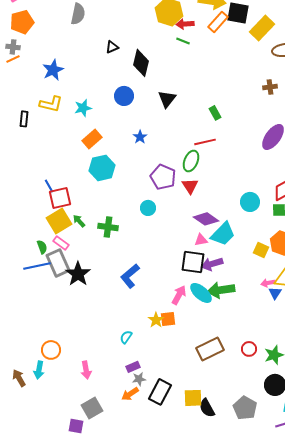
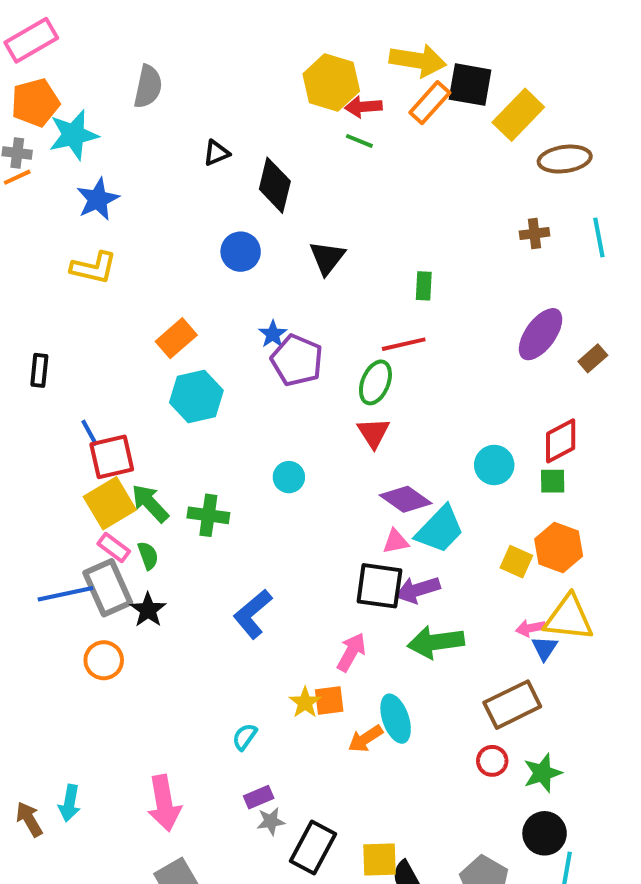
cyan star: (83, 108) -> (74, 135), moved, size x1.4
green rectangle: (215, 113) -> (424, 286), turned 32
black rectangle: (24, 119) -> (39, 370), moved
purple pentagon: (163, 177) -> (297, 360), moved
green arrow: (79, 221) -> (150, 503), size x1.5
green semicircle: (42, 247) -> (148, 556), moved
black star: (78, 274) -> (148, 610), size x0.7
cyan ellipse: (201, 293) -> (396, 719), moved, turned 30
brown rectangle: (210, 349) -> (512, 705), moved
orange circle: (51, 350) -> (104, 660), moved
pink arrow: (86, 370) -> (164, 803), size x1.5
orange arrow: (130, 394) -> (365, 739), moved

